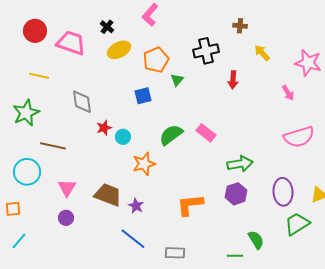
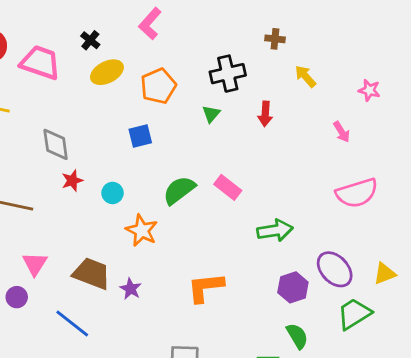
pink star: (308, 63) -> (369, 90), size x0.6
green triangle: (177, 80) -> (211, 114), moved
red star: (104, 128) -> (72, 180), moved
orange star: (144, 164) -> (142, 230), turned -30
purple ellipse: (283, 192) -> (335, 269), turned -40
purple hexagon: (236, 194) -> (293, 287), moved
purple circle: (66, 218) -> (17, 297), moved
blue line: (133, 239) -> (72, 323), moved

